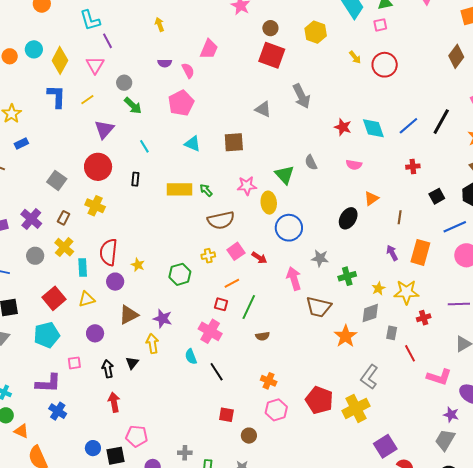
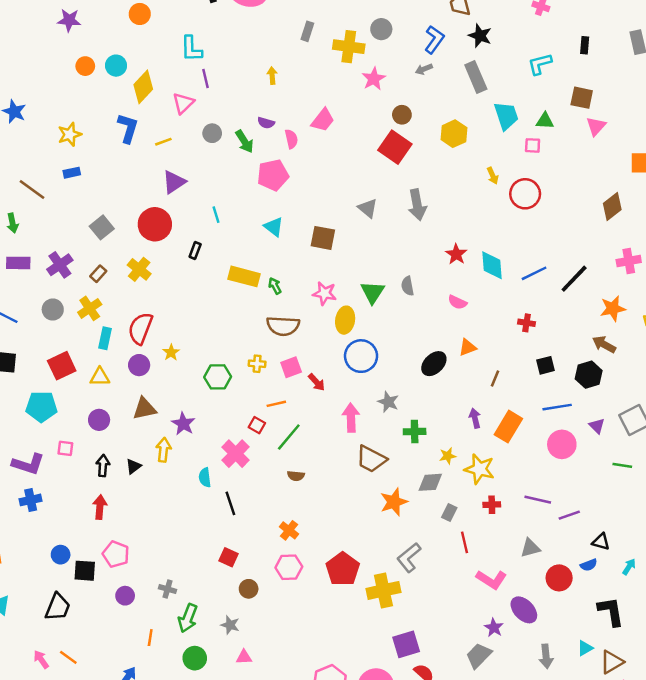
green arrow: (133, 106) -> (244, 141), moved
blue cross: (58, 411) -> (31, 500), turned 30

